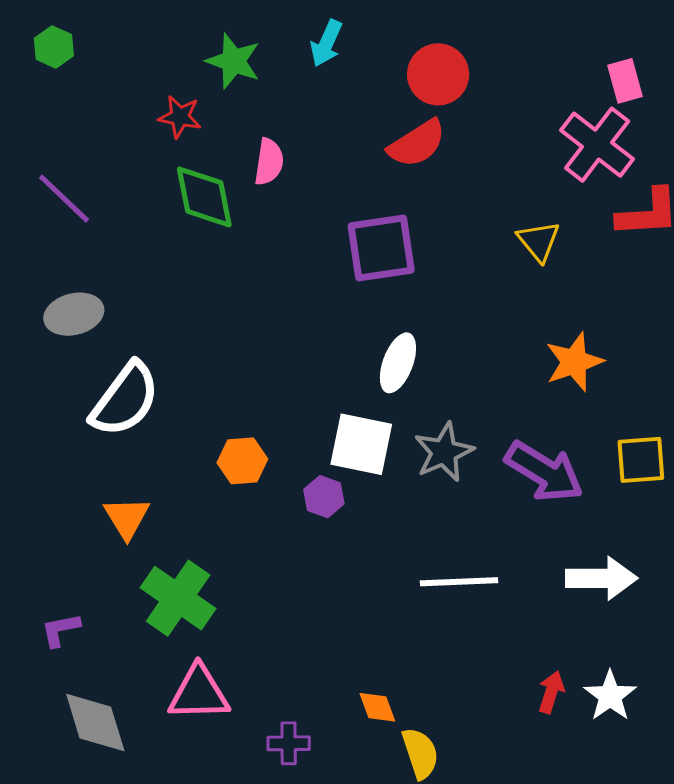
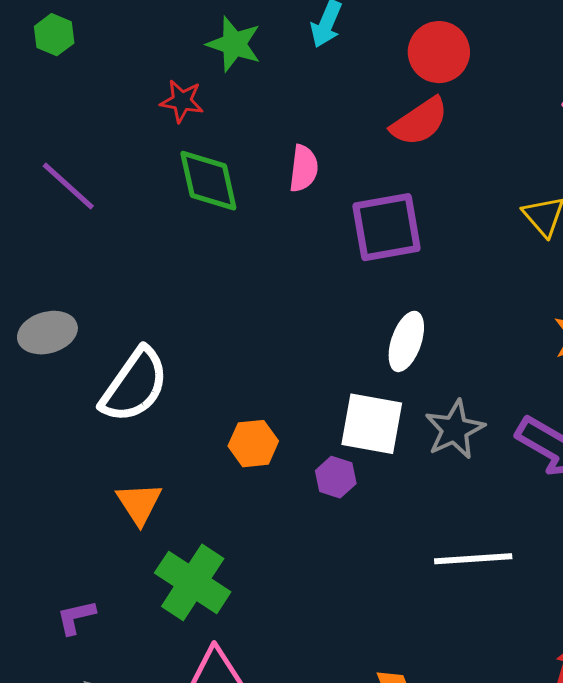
pink semicircle: (269, 162) -> (304, 168), moved
gray ellipse: (74, 314) -> (47, 333), moved

